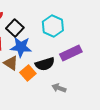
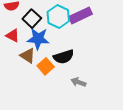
cyan hexagon: (53, 26) -> (58, 16), moved
purple rectangle: (71, 53) -> (81, 15), moved

